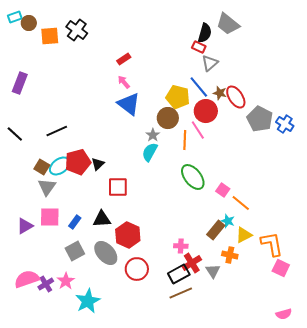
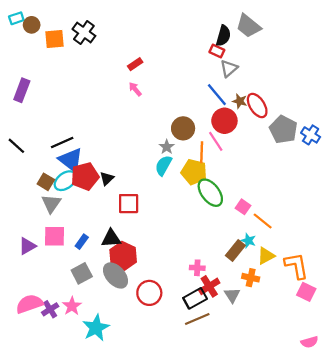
yellow pentagon: (178, 97) -> (194, 172), moved
blue triangle: (129, 104) -> (71, 160), moved
red hexagon: (128, 235) -> (123, 256), moved

